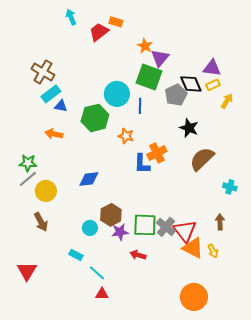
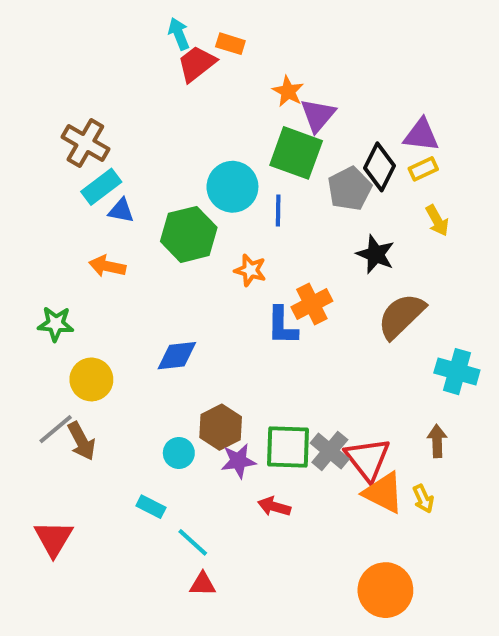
cyan arrow: (71, 17) -> (179, 34), moved
black diamond: (191, 84) -> (379, 167), turned 50
yellow arrow: (227, 101) -> (437, 221), moved, turned 119
gray line: (28, 179) -> (56, 429), moved
cyan cross: (230, 187) -> (457, 372), size x1.5

